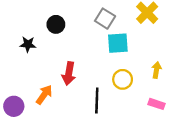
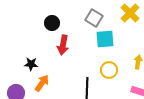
black star: (28, 44) -> (31, 64), moved
red arrow: (69, 74) -> (63, 45), moved

